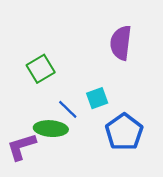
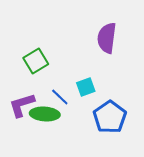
purple L-shape: (21, 147) -> (22, 105), moved

